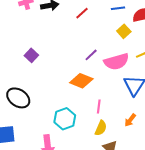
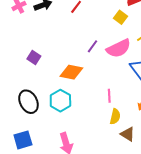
orange diamond: (81, 81) -> (71, 72), moved
black ellipse: (18, 98) -> (28, 102), turned 40
cyan hexagon: (65, 119) -> (60, 101), moved

